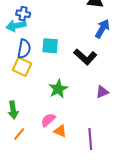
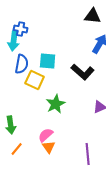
cyan arrow: (16, 26) -> (14, 41), turned -72
yellow square: (22, 67) -> (35, 80), moved
orange triangle: (60, 131) -> (49, 147), moved, turned 32

